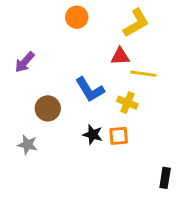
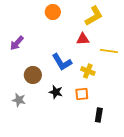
yellow line: (143, 74) -> (109, 51), moved
black star: (93, 134) -> (56, 92), moved
black rectangle: (165, 178) -> (99, 115), moved

